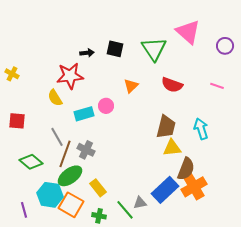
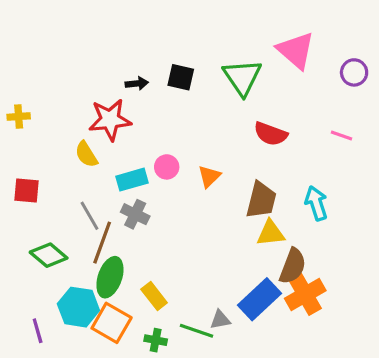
yellow cross: (12, 74) -> (19, 117), turned -32
orange triangle: (131, 86) -> (209, 176), moved
gray cross: (86, 150) -> (135, 214), moved
green ellipse: (70, 176) -> (110, 277), turned -35
green line: (125, 210) -> (197, 331), turned -30

